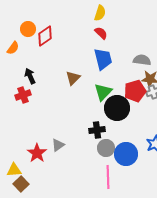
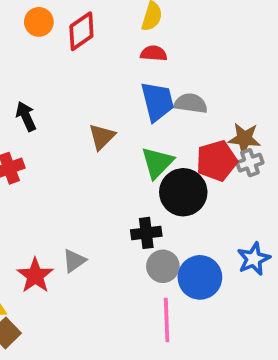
orange circle: (28, 29) -> (39, 22), moved
red semicircle: (101, 33) -> (154, 53), turned -40
red diamond: (45, 36) -> (81, 31), moved
gray semicircle: (142, 60) -> (191, 103), moved
black arrow: (30, 76) -> (26, 116), moved

